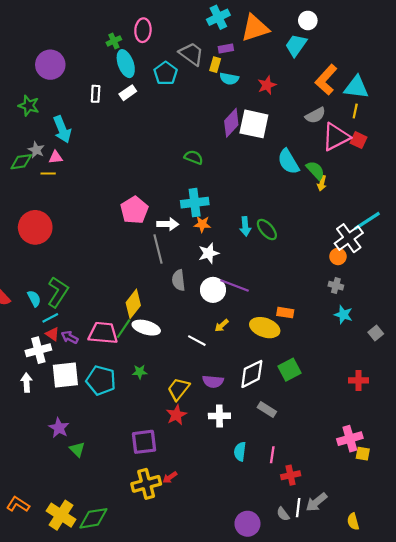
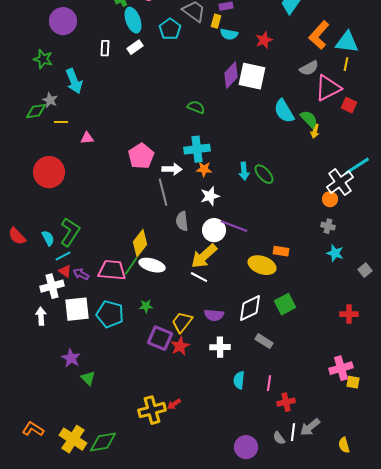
red square: (358, 140) -> (349, 105), moved
pink triangle: (56, 157) -> (87, 138), moved
yellow arrow: (222, 325) -> (204, 256), moved, size x2.0
purple square: (144, 442) -> (160, 338), moved, turned 30

